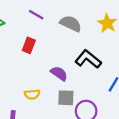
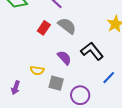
gray semicircle: (71, 24) -> (67, 26), moved
gray square: (66, 98) -> (56, 83), moved

